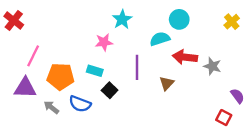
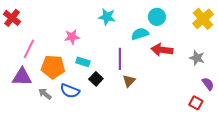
cyan star: (122, 19) -> (107, 17), turned -30
yellow cross: (232, 22) -> (203, 19), size x1.5
pink star: (104, 42) -> (72, 37), moved
gray star: (212, 66) -> (197, 58), moved
brown triangle: (167, 83) -> (129, 81), moved

